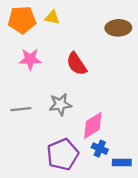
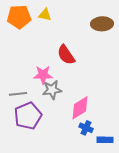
pink star: (30, 59) -> (43, 75), moved
purple pentagon: (63, 154) -> (28, 116), moved

